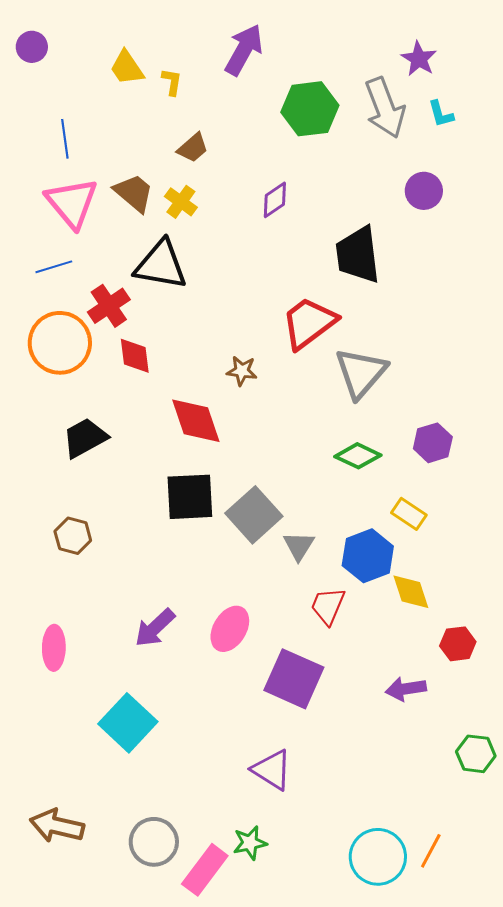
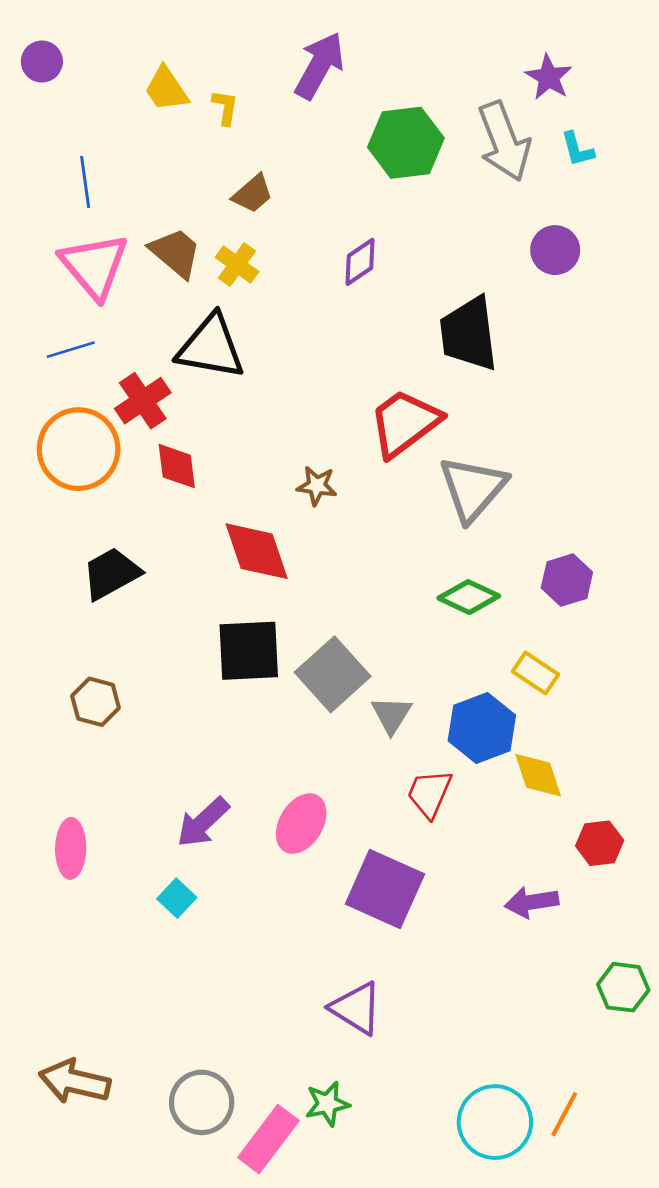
cyan square: (128, 723) -> (177, 898), moved, size x0.5

